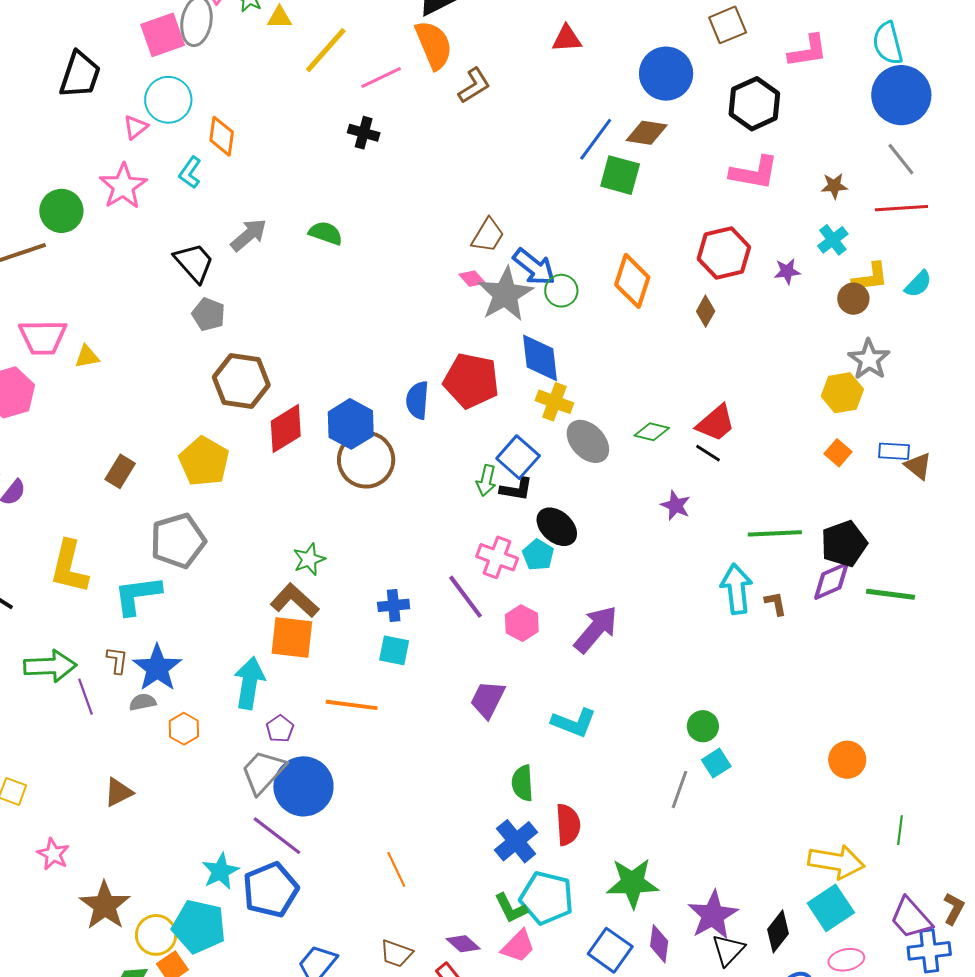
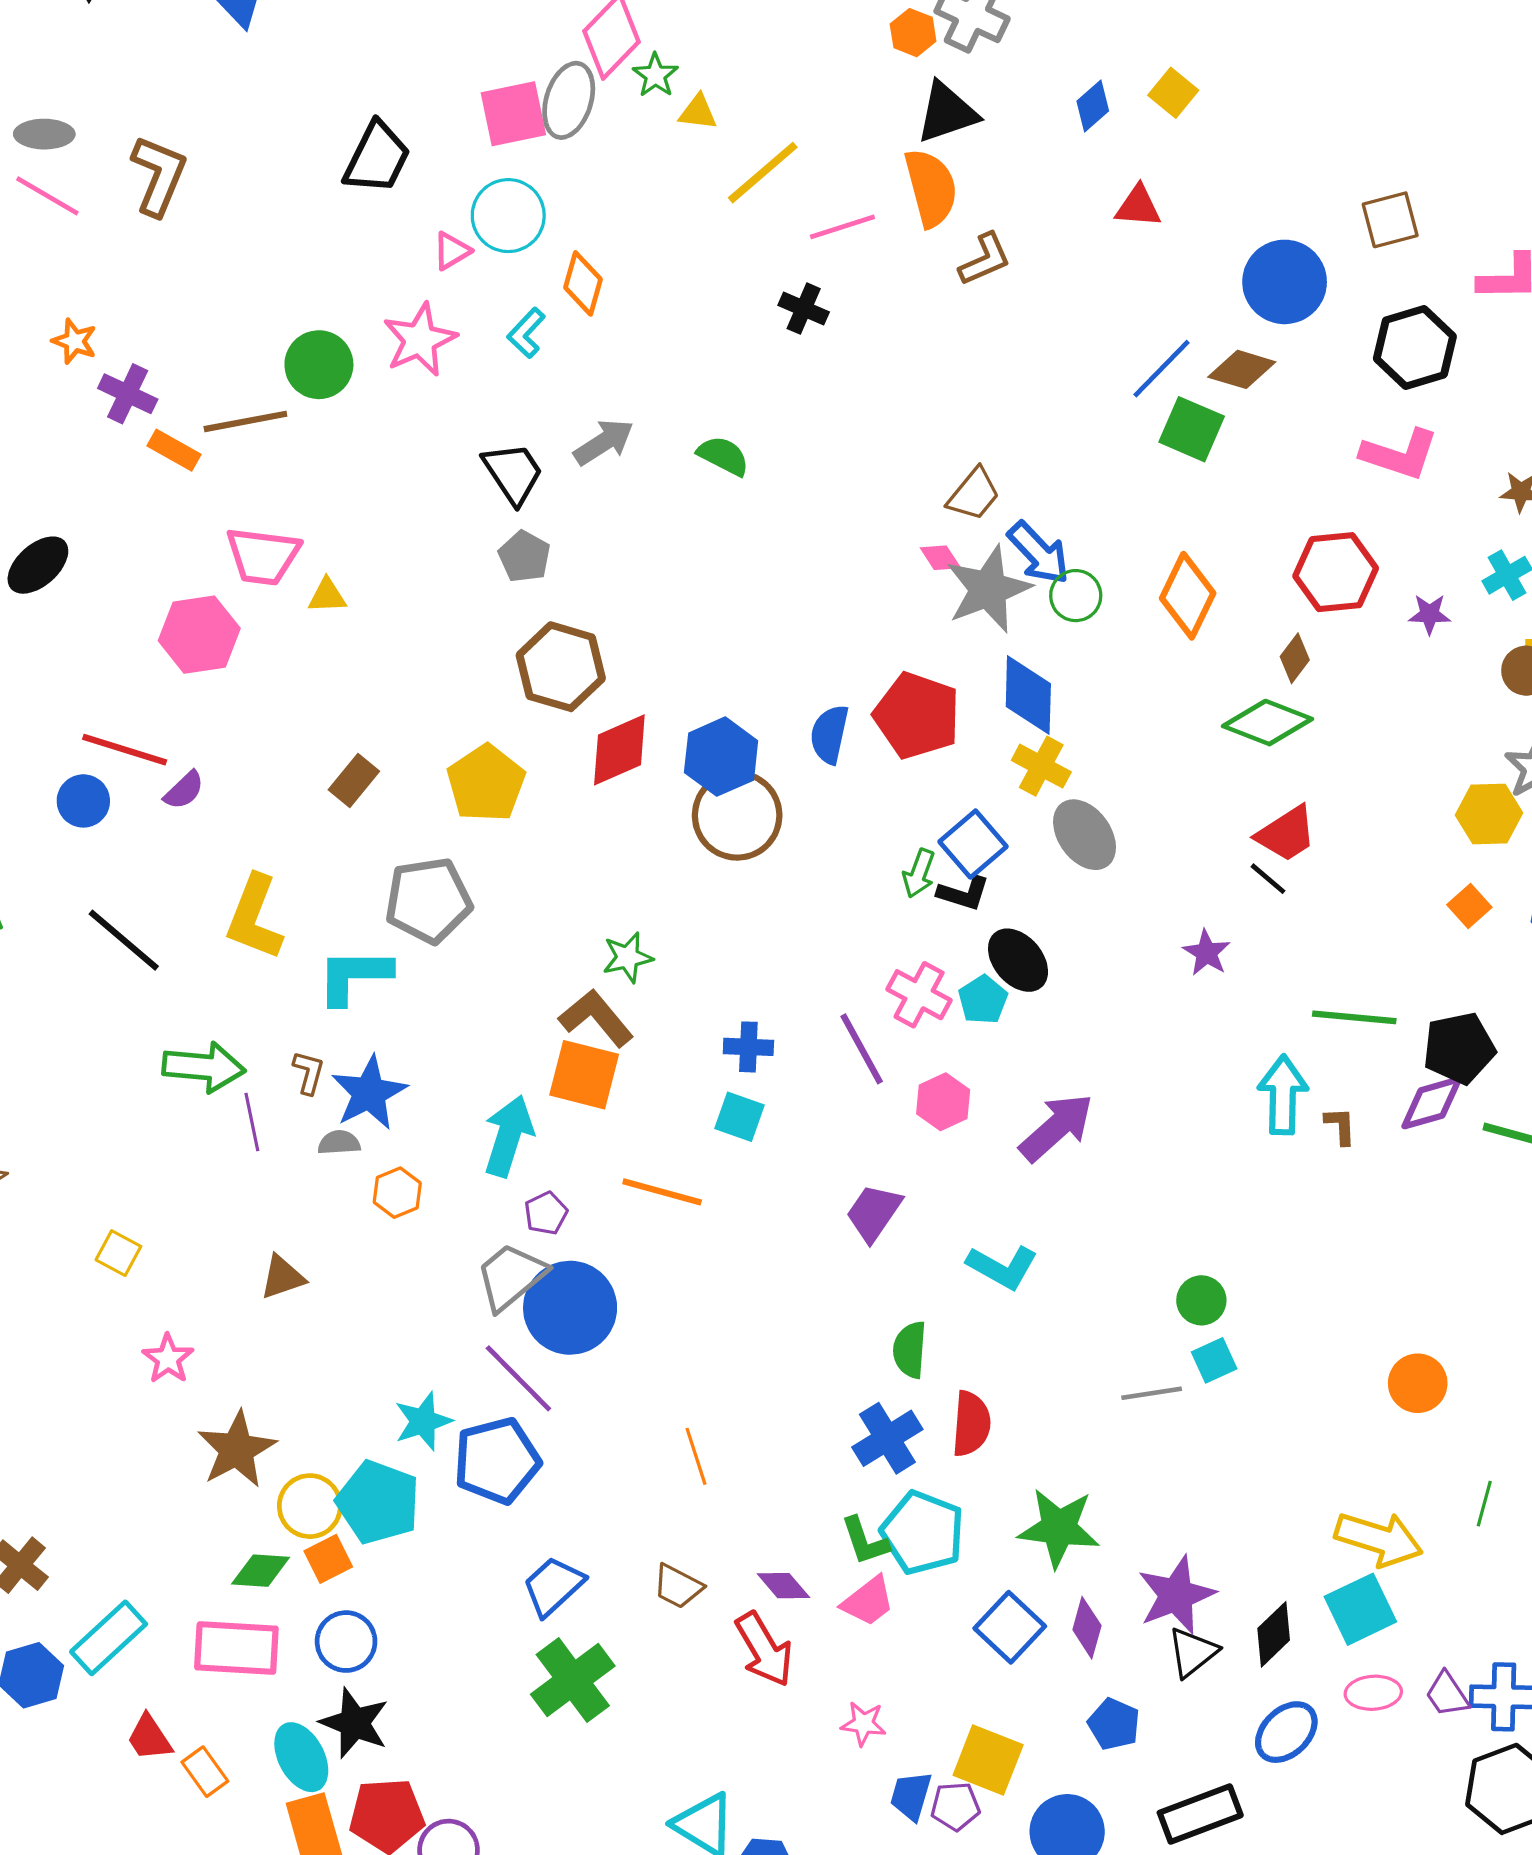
green diamond: (652, 432) -> (1268, 723), moved, size x1.6
gray line: (680, 789) -> (1152, 1393), turned 54
purple trapezoid: (911, 918) -> (1447, 1694), moved, size x0.7

